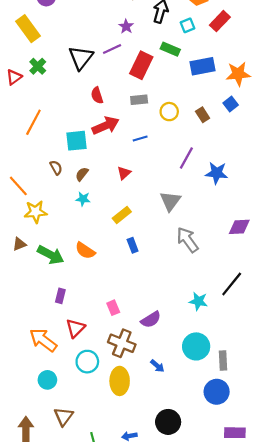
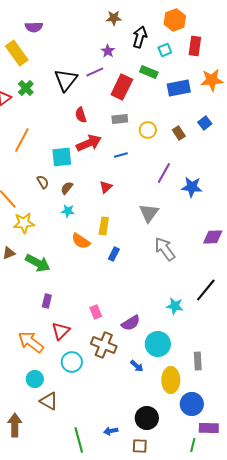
red rectangle: (220, 21) -> (195, 46), turned -36
orange star: (238, 74) -> (212, 80), moved
yellow rectangle: (122, 215) -> (104, 226), turned -42
blue rectangle: (133, 245) -> (114, 254), turned 48
orange semicircle: (85, 251) -> (81, 241), moved
cyan circle: (196, 346) -> (158, 344), moved
yellow ellipse: (120, 381) -> (171, 380), moved
blue circle: (217, 392) -> (192, 404), moved
brown triangle: (64, 417) -> (49, 401), moved, turned -36

